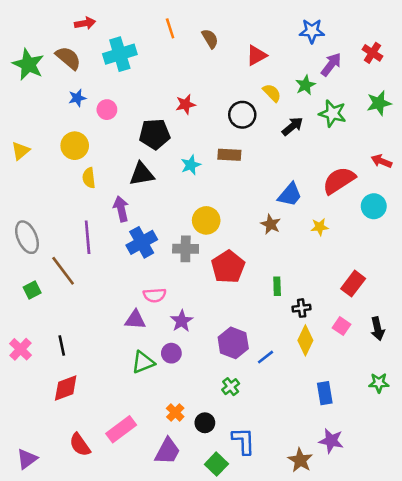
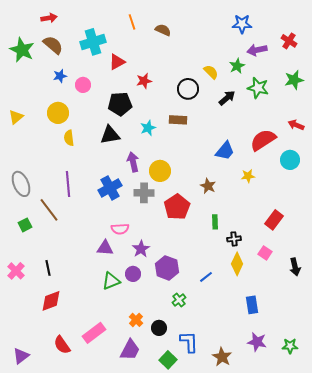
red arrow: (85, 23) -> (49, 18), moved
brown semicircle: (210, 39) -> (163, 30), turned -35
red triangle: (256, 55) -> (117, 62), moved
purple arrow: (331, 64) -> (257, 50), turned -138
purple arrow: (121, 209) -> (133, 162), moved
brown star: (271, 224) -> (208, 186), moved
black arrow: (378, 329) -> (295, 267), moved
purple hexagon: (233, 343) -> (167, 268), moved
green star: (379, 383) -> (290, 346), moved
brown star: (300, 460) -> (222, 357), moved

